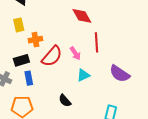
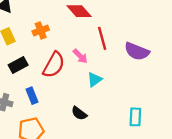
orange cross: (35, 40) -> (41, 31), moved
black rectangle: (21, 60) -> (18, 65), moved
purple semicircle: (120, 74) -> (137, 51), moved

